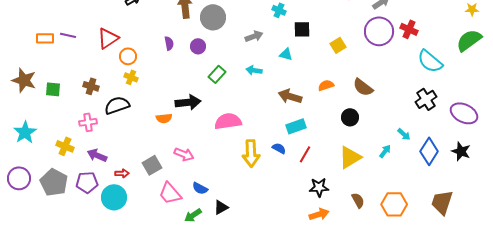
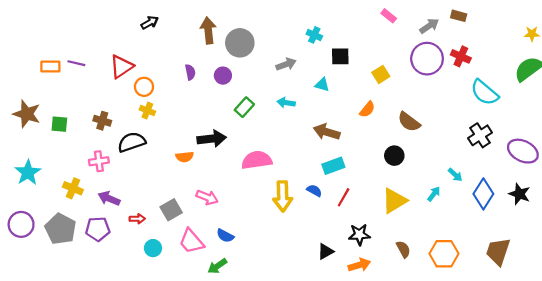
orange semicircle: (326, 85) -> (367, 109), moved, turned 147
cyan circle: (114, 197) -> (153, 248), moved, size x0.6
black triangle: (221, 207) -> (326, 251), moved

